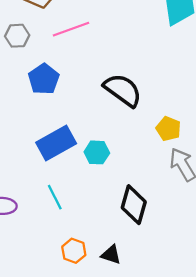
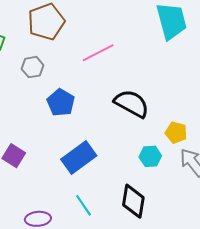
pink line: (71, 29) -> (98, 53), moved
cyan hexagon: (97, 152) -> (150, 156), moved
black diamond: (134, 205) -> (133, 201), moved

